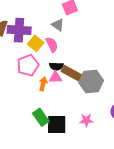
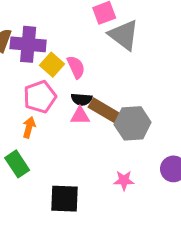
gray triangle: (58, 25) -> (124, 35), moved, size x1.6
orange arrow: (43, 84) -> (29, 127), moved
green rectangle: (41, 117) -> (17, 164), moved
black square: (57, 125) -> (65, 199), moved

